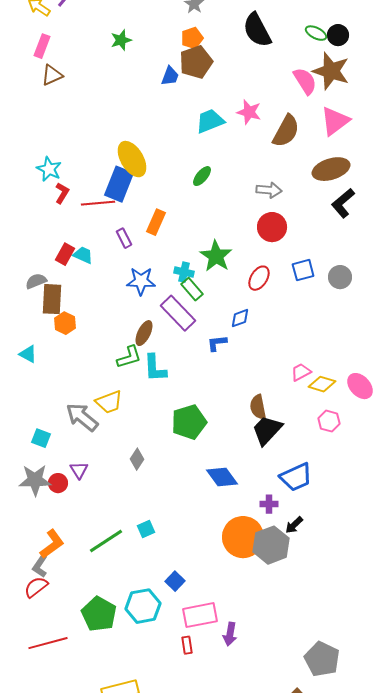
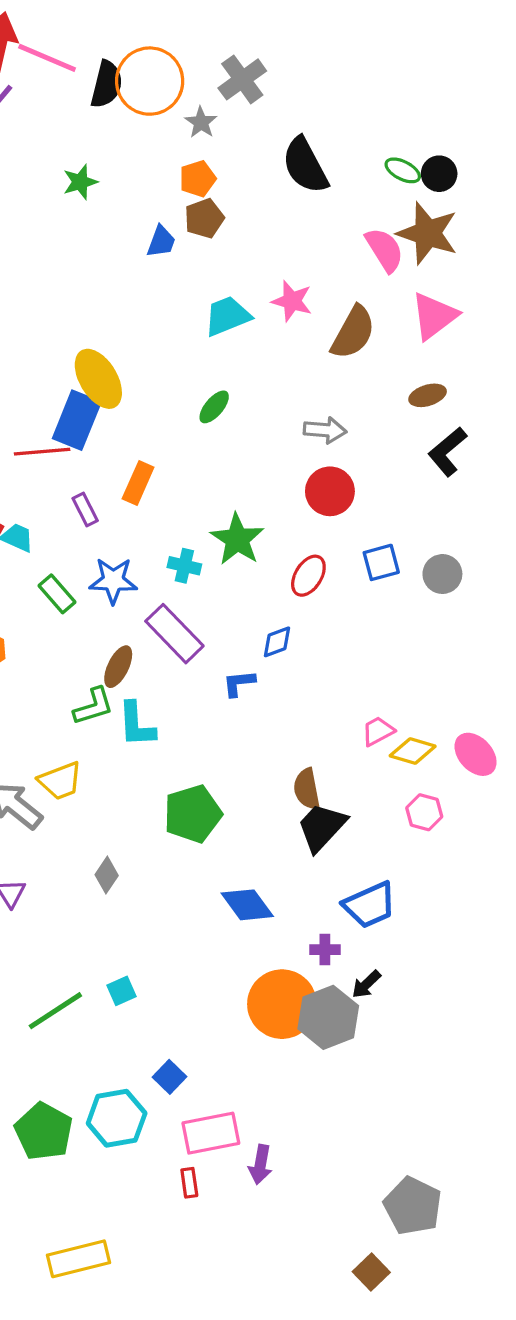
brown pentagon: (196, 62) -> (204, 218), size x0.7
brown ellipse: (331, 169) -> (428, 395), size x0.6
green rectangle: (192, 289) -> (57, 594), moved

